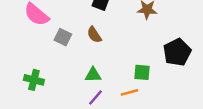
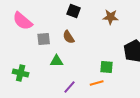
gray square: (63, 37) -> (44, 39), turned -32
green triangle: (93, 75) -> (57, 61), moved

